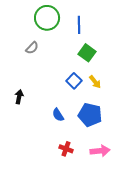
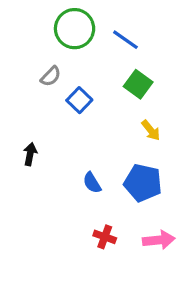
blue line: (79, 25) -> (125, 40), turned -54
blue square: (74, 81) -> (79, 100), moved

